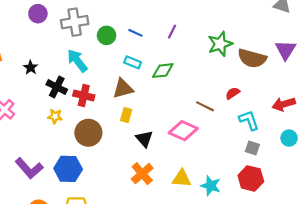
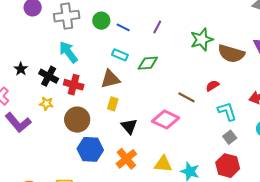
green circle: (107, 35) -> (101, 21), moved
black star: (31, 68) -> (21, 69), moved
gray square: (252, 148) -> (230, 137), turned 32
purple L-shape: (29, 168) -> (18, 123), moved
blue hexagon: (68, 169) -> (90, 149), moved

